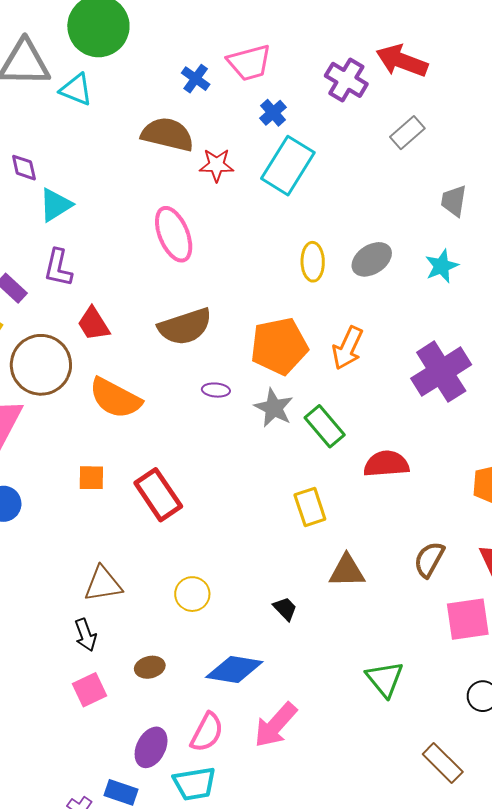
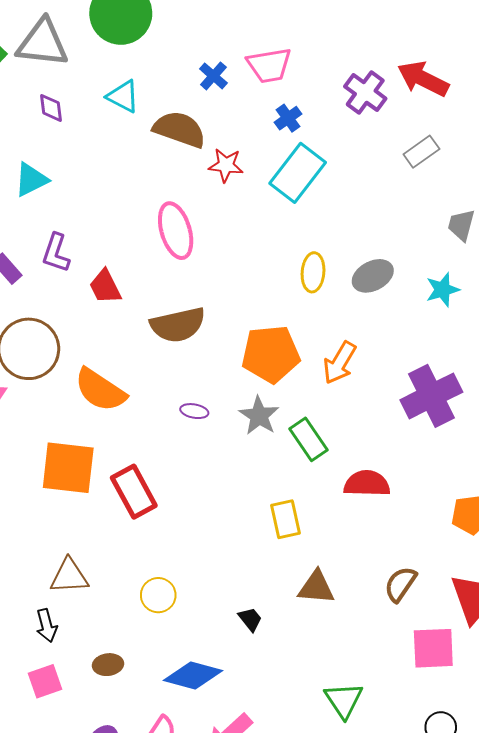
cyan triangle: (76, 89) -> (123, 96), moved
purple diamond: (24, 168) -> (51, 108), moved
cyan triangle: (55, 205) -> (31, 180), moved
red trapezoid: (93, 324) -> (105, 287), moved
purple ellipse: (216, 390) -> (194, 411), moved
orange square: (91, 478) -> (68, 468), size x2.0

